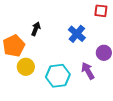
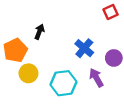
red square: (101, 11) -> (111, 12), turned -32
blue cross: (77, 34) -> (84, 48), moved

